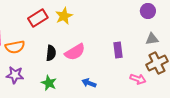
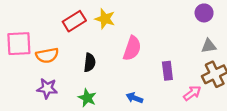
yellow star: (64, 16) -> (105, 19), turned -30
purple rectangle: (118, 50) -> (167, 71), moved
pink semicircle: (75, 52) -> (132, 48), moved, turned -40
pink arrow: (138, 79) -> (192, 93), turned -56

